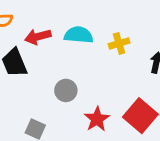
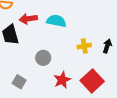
yellow cross: (119, 43) -> (84, 46), moved

